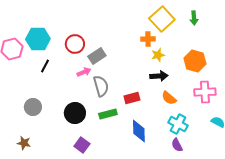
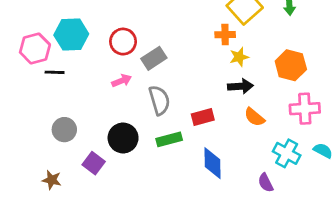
black line: (45, 66) -> (55, 72), moved, turned 64
pink arrow: (84, 72) -> (122, 81), moved
cyan cross: (178, 124) -> (287, 153), moved
purple square: (82, 145) -> (94, 163), moved

